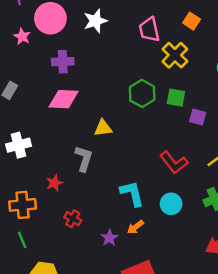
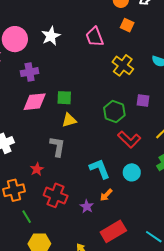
yellow cross: (175, 55) -> (123, 65), moved
green hexagon: (142, 93) -> (114, 111), moved
green square: (176, 98) -> (64, 98), moved
red cross: (73, 219) -> (56, 195), size x1.6
green line: (22, 240) -> (27, 217), moved

